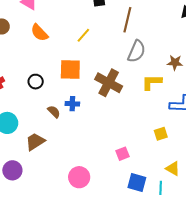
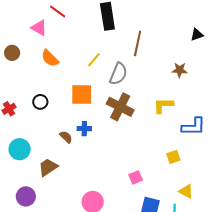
gray semicircle: (136, 51) -> (118, 74), moved
brown star: (175, 63) -> (180, 70), moved
black circle: (36, 82) -> (40, 102), moved

